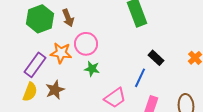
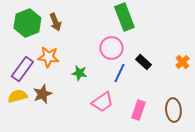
pink circle: (86, 44) -> (111, 48), moved
blue line: (140, 78) -> (119, 73), moved
yellow semicircle: (30, 92) -> (17, 96), turned -126

